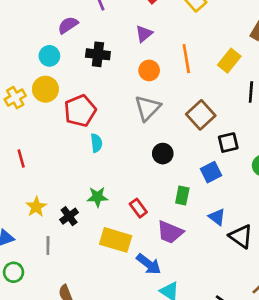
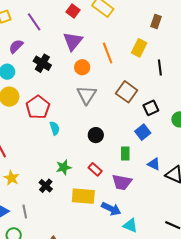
purple triangle: (144, 34) -> (73, 41), size x1.5
black cross: (98, 54) -> (42, 63), turned 36
black circle: (163, 154) -> (96, 135), moved
yellow star: (36, 207) -> (11, 178), moved
gray line: (48, 245) -> (25, 212), moved

